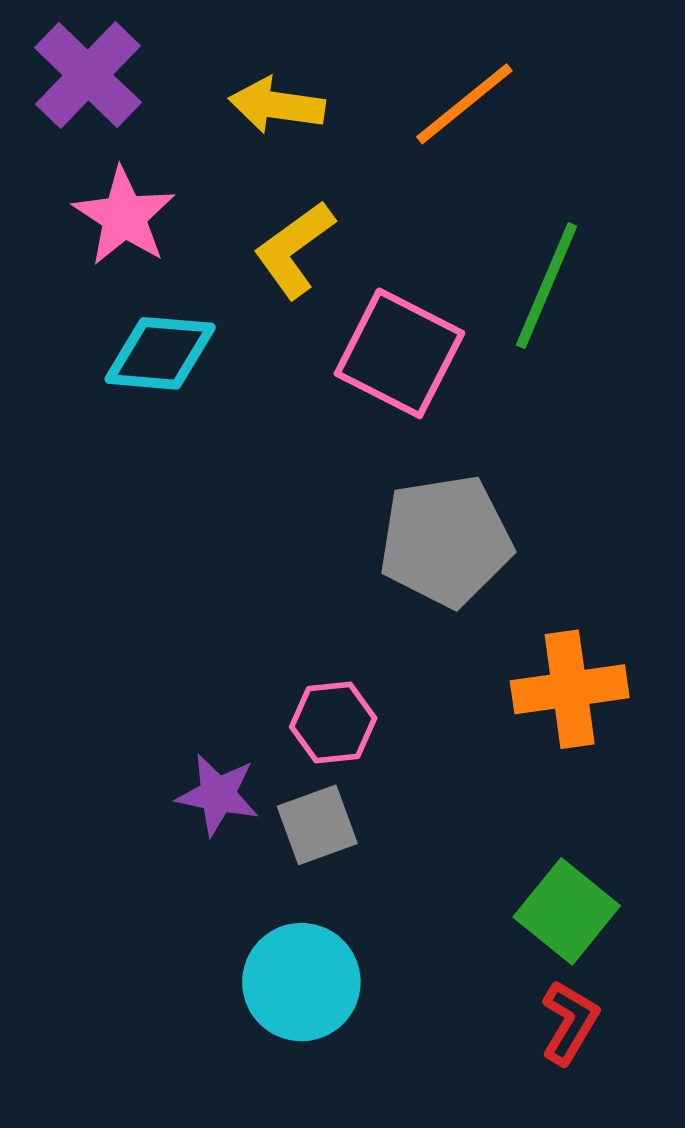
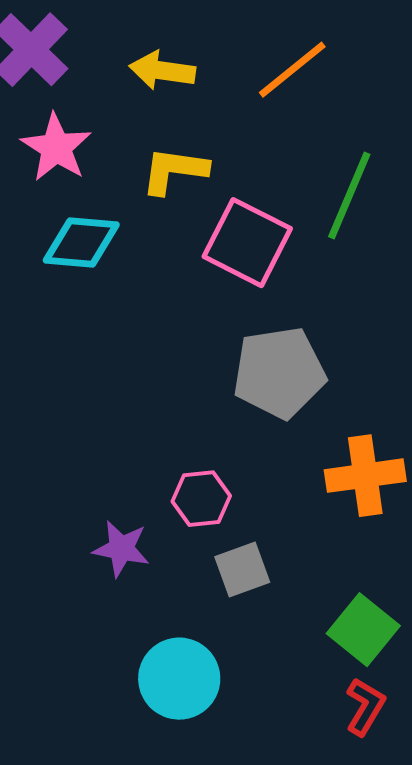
yellow L-shape: (294, 249) -> (174, 171), turned 44
gray square: (317, 825) -> (242, 570), moved

